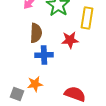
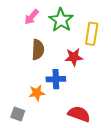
blue cross: (44, 55) -> (56, 79), moved
orange star: (35, 84) -> (37, 93), moved

